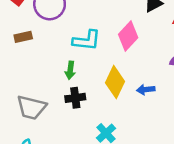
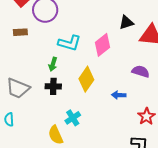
blue arrow: (146, 90) -> (119, 95), moved

